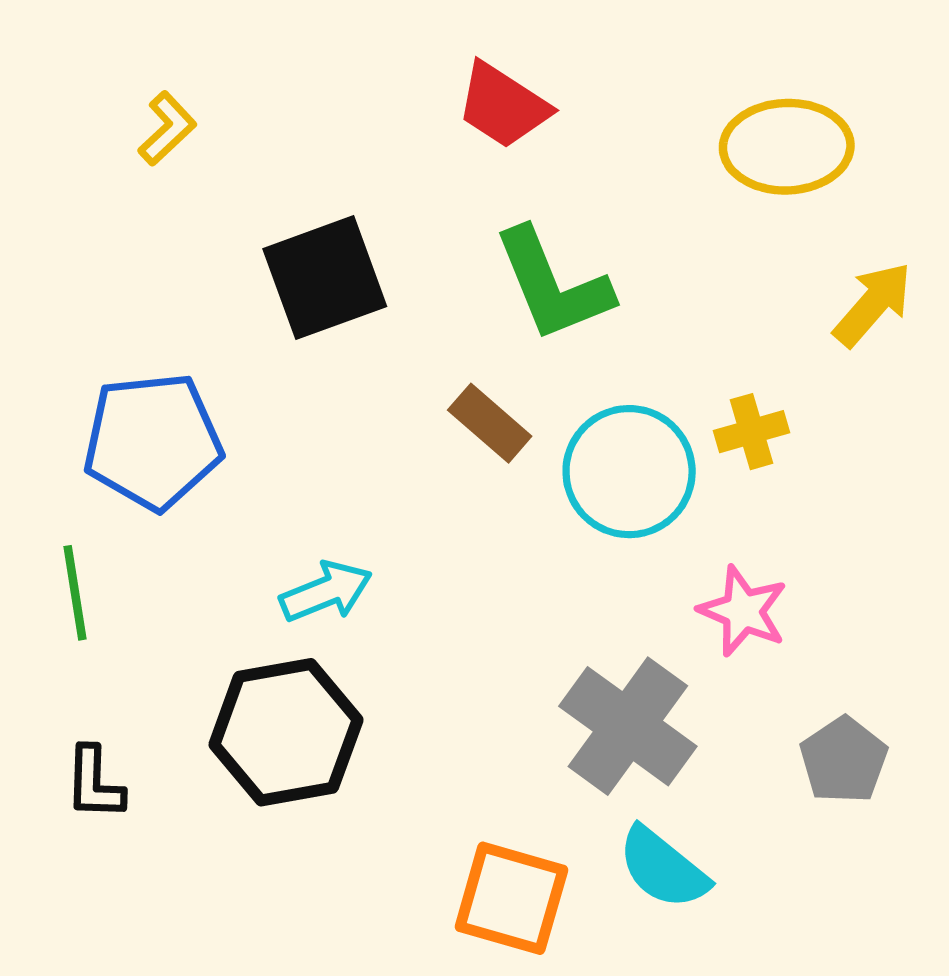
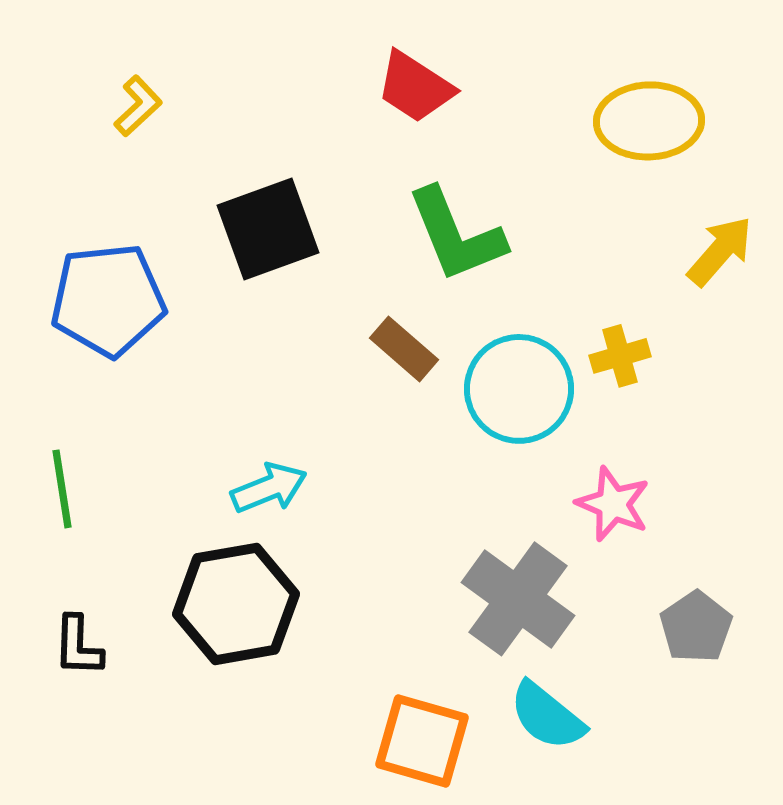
blue pentagon: (153, 441) -> (108, 300), moved

